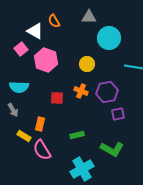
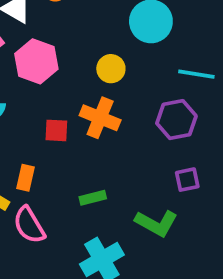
orange cross: (81, 91) -> (100, 118), size x1.5
purple hexagon: (107, 92) -> (176, 120), moved
purple square: (118, 114) -> (187, 180), moved

